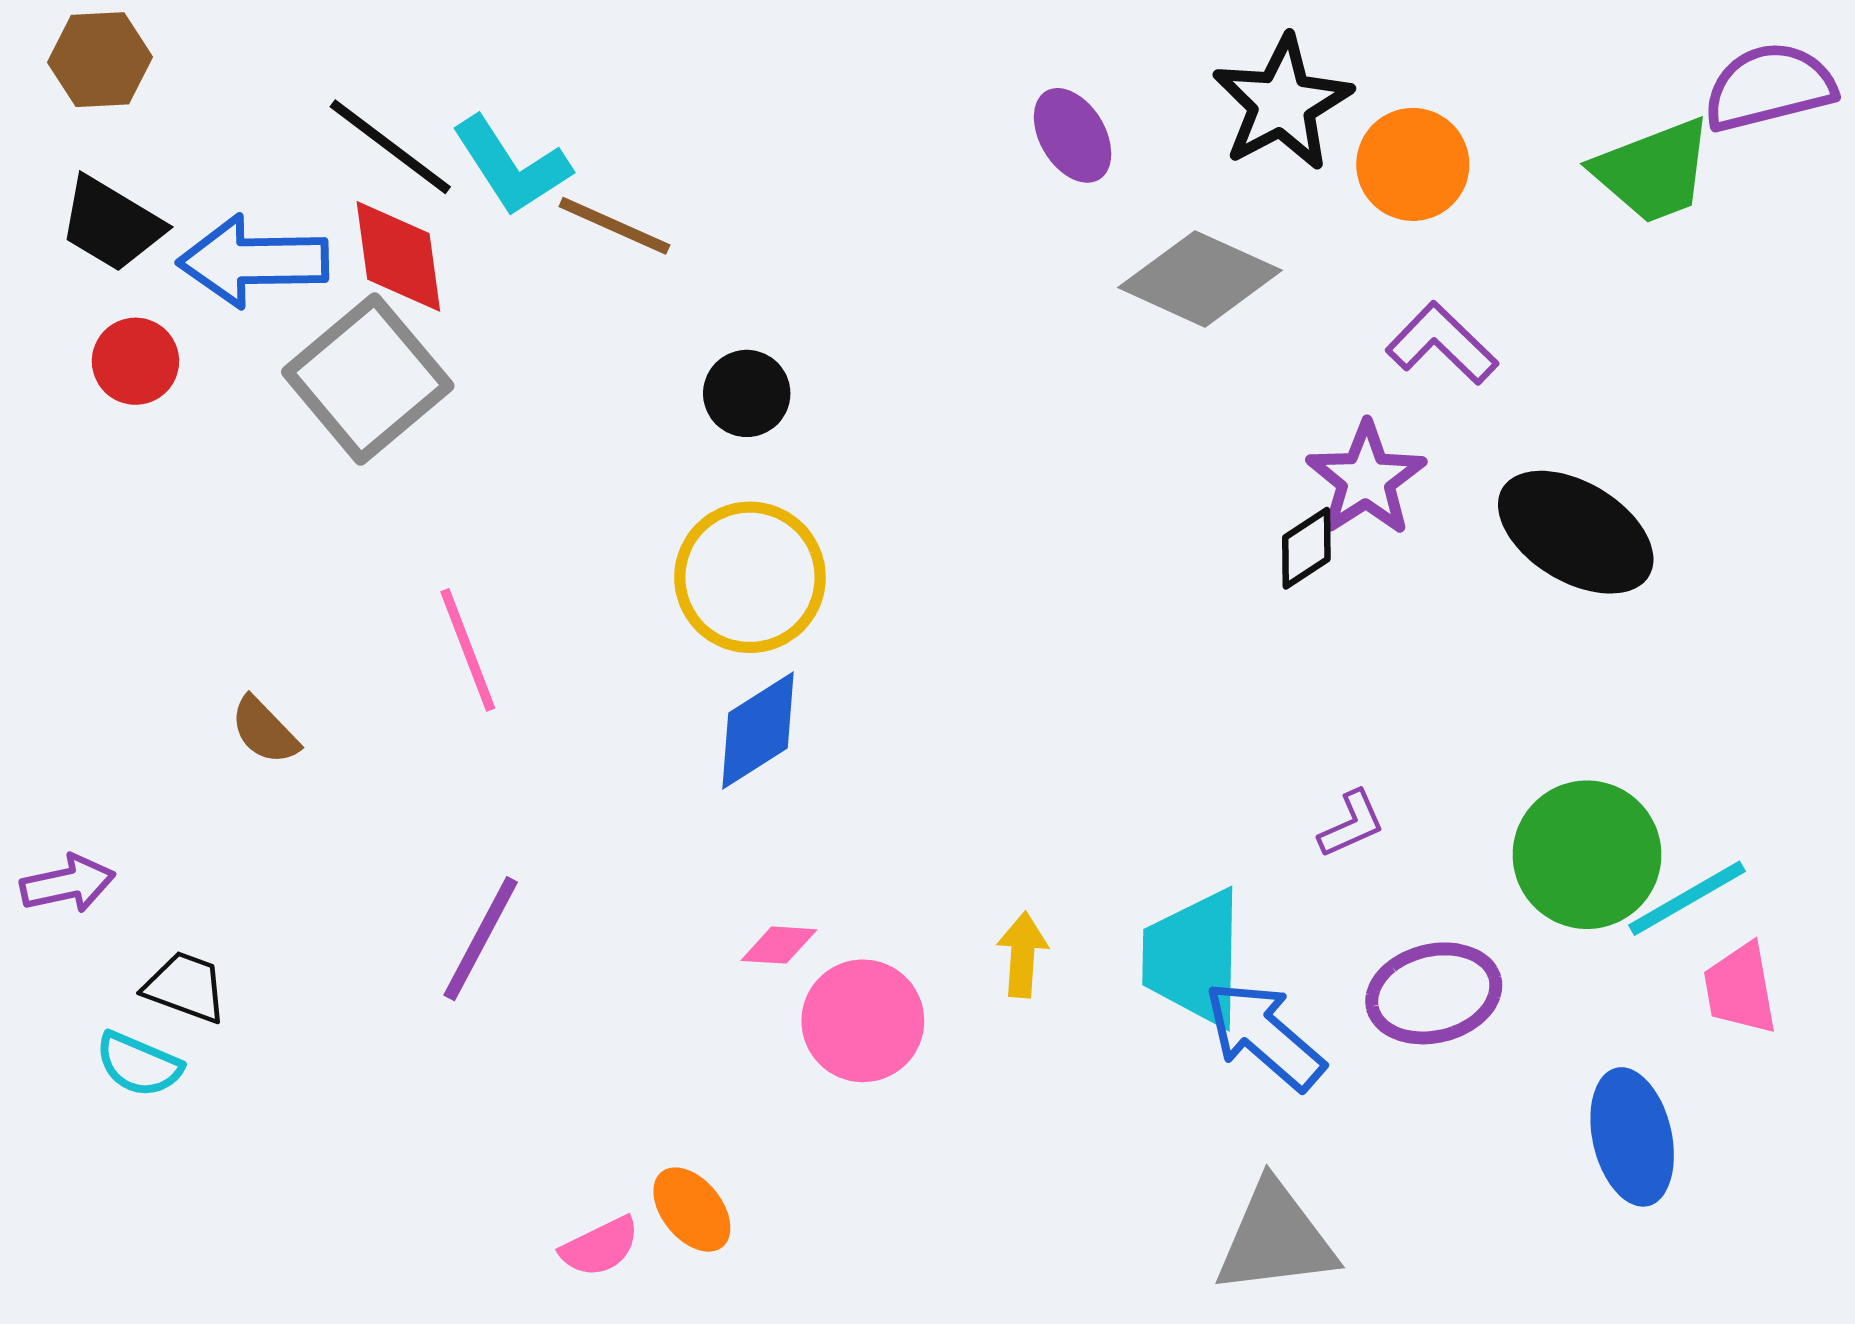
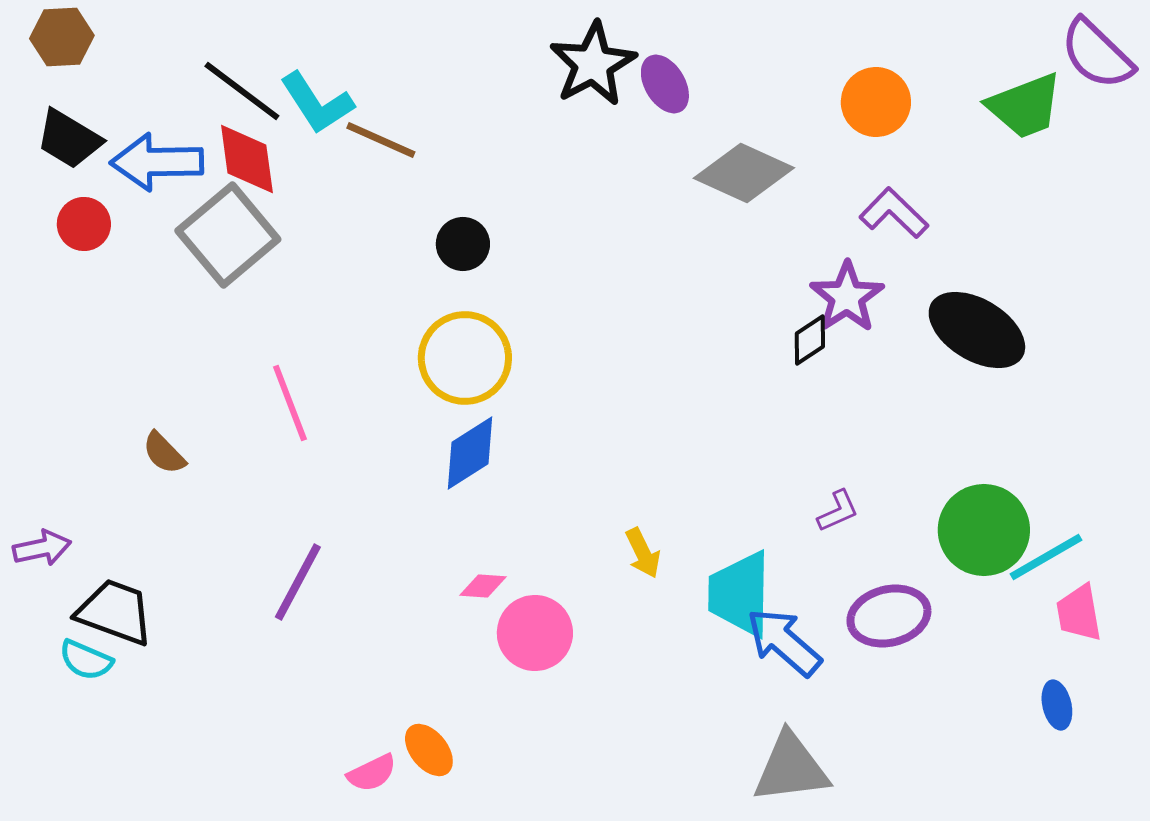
purple semicircle: (1769, 87) -> (1097, 54), turned -122
black star: (1282, 103) -> (593, 64), moved
yellow arrow: (1023, 955) -> (643, 553), moved, turned 150
black trapezoid: (185, 987) -> (115, 612), size x1.5
blue ellipse: (1632, 1137) -> (1057, 705), moved, size x0.6

